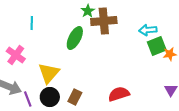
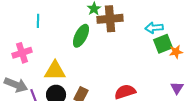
pink cross: (16, 55) -> (22, 53), turned 36
yellow triangle: (49, 73) -> (55, 71), turned 50

